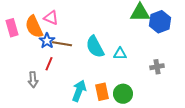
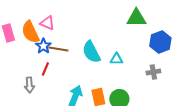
blue hexagon: (160, 22) -> (160, 42), moved

